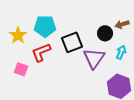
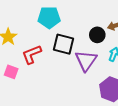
cyan pentagon: (45, 26) -> (49, 17), moved
black square: (72, 42) -> (63, 44), turned 35

